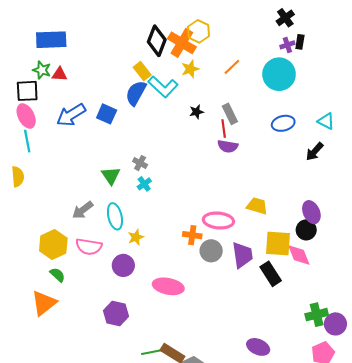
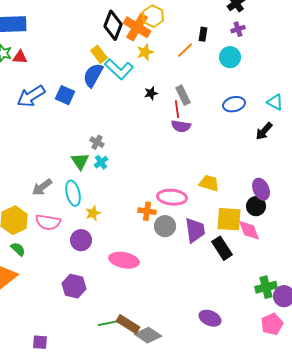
black rectangle: (300, 42) -> (203, 34), moved
cyan circle: (279, 74) -> (230, 57), size x0.7
green triangle: (111, 176) -> (80, 161), moved

